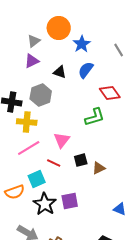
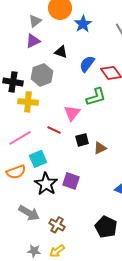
blue semicircle: (86, 70) -> (87, 64), moved
pink triangle: (62, 140) -> (72, 113), moved
pink line: (29, 148) -> (20, 138), moved
red line: (54, 163) -> (54, 130), moved
purple square: (70, 201) -> (71, 181), turned 30

